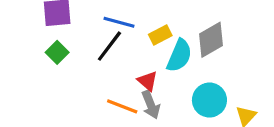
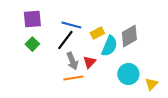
red triangle: (148, 81) -> (89, 62), turned 32
gray arrow: (151, 105) -> (72, 61), moved
orange line: (122, 106) -> (73, 78), turned -30

